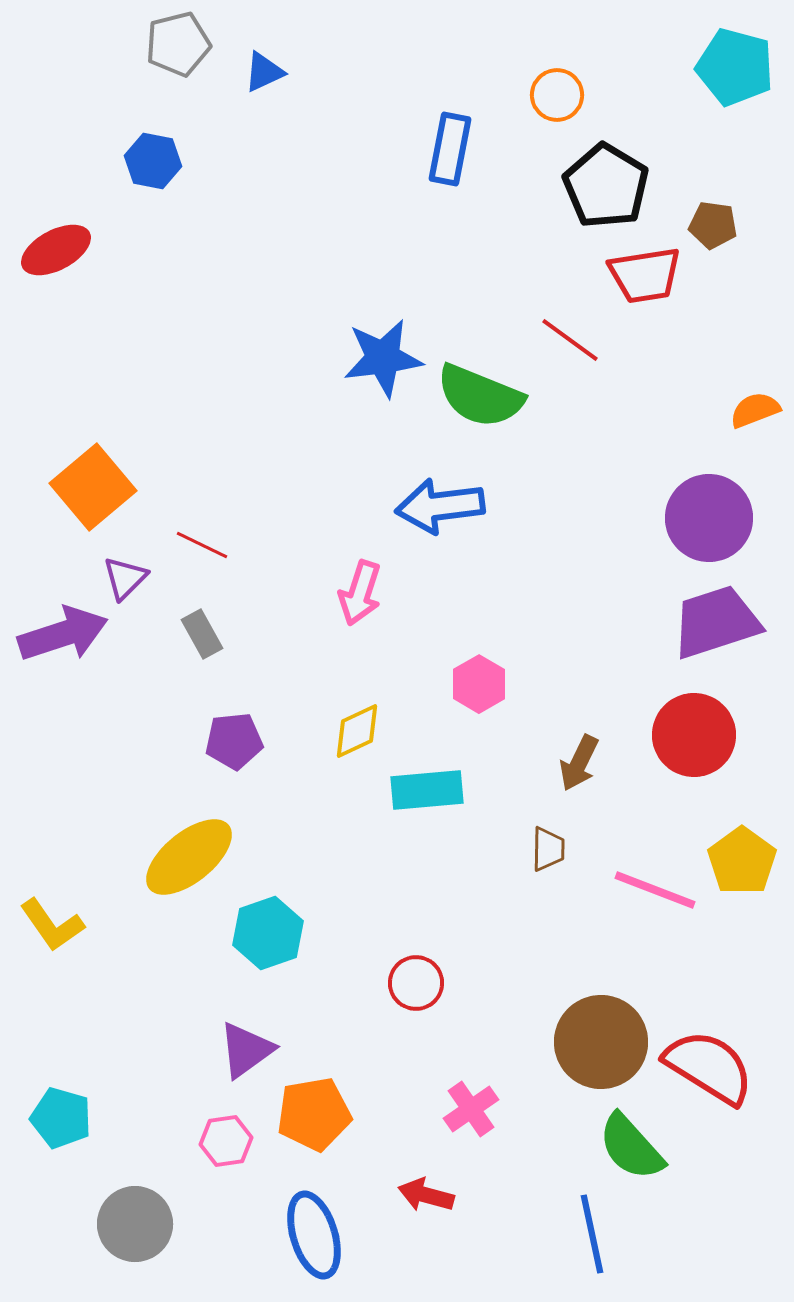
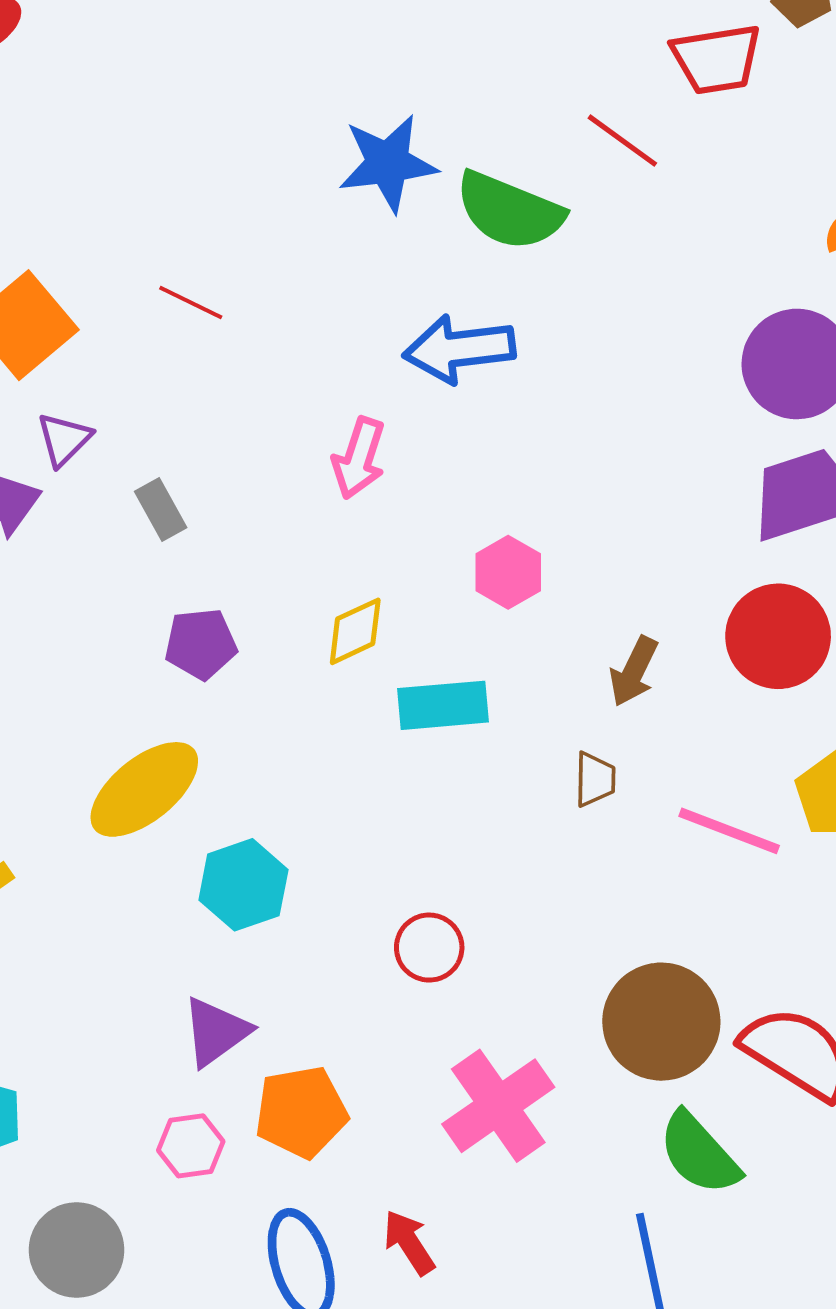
red line: (202, 545) -> (191, 302), moved
pink cross: (471, 1109) -> (498, 1106), size x1.6
red arrow: (426, 1195) -> (409, 1242), moved, turned 42

